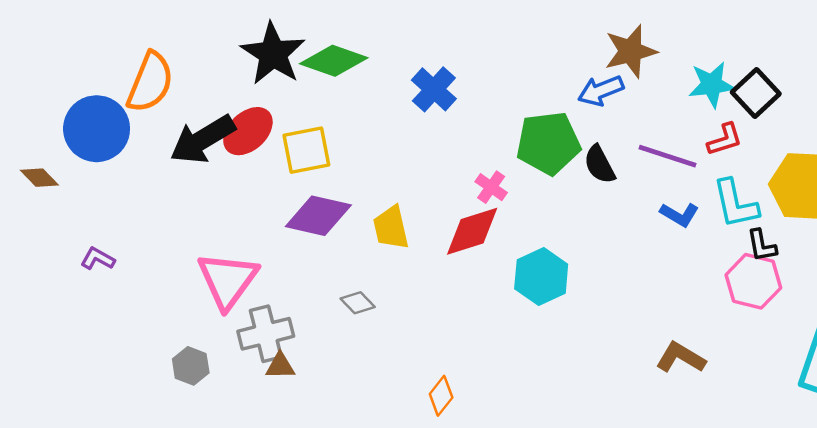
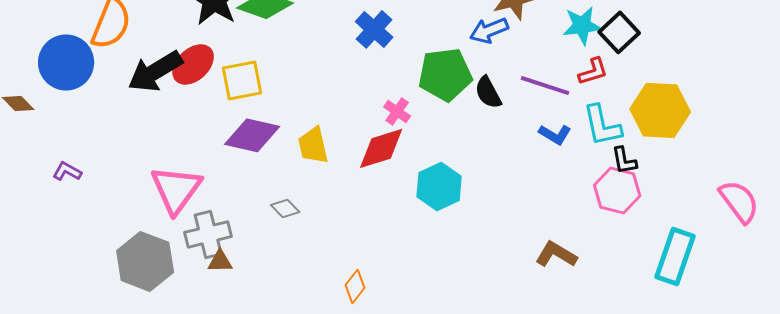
blue cross: (434, 89) -> (374, 29), moved
gray hexagon: (191, 366) -> (145, 261), size x1.8

